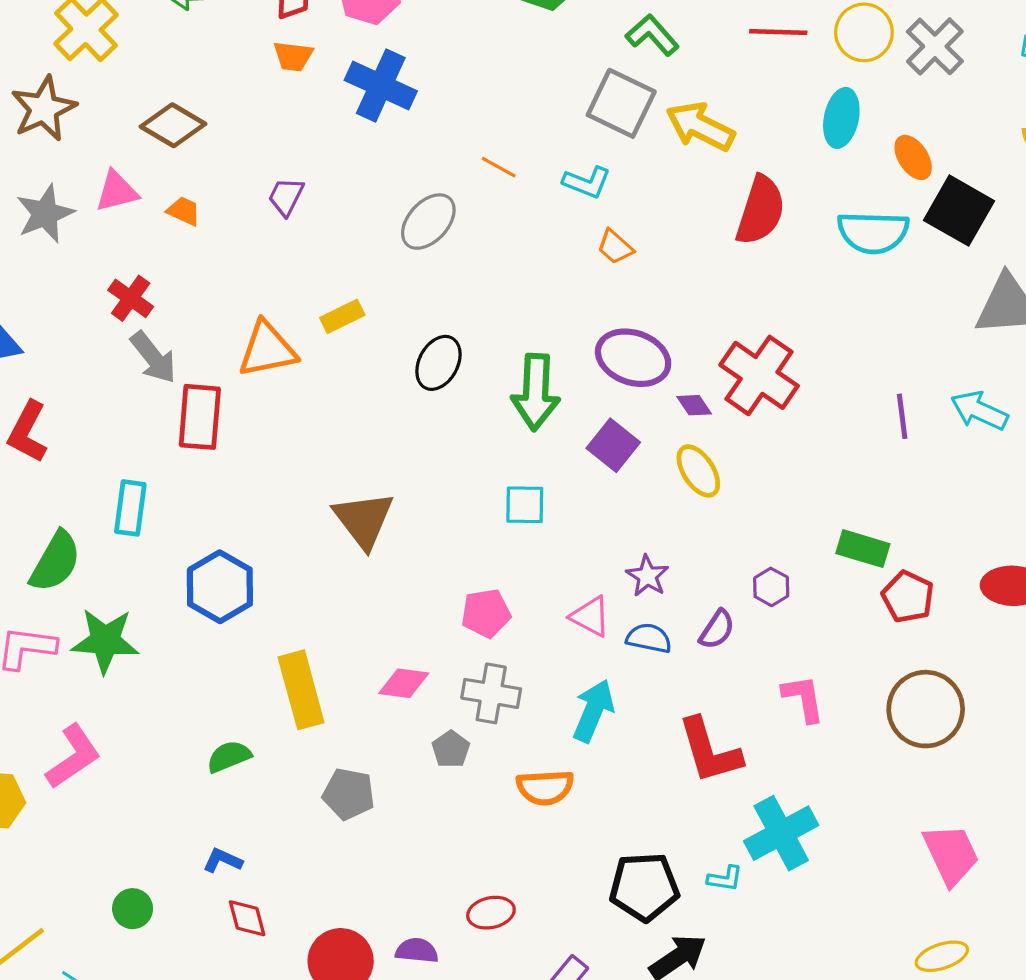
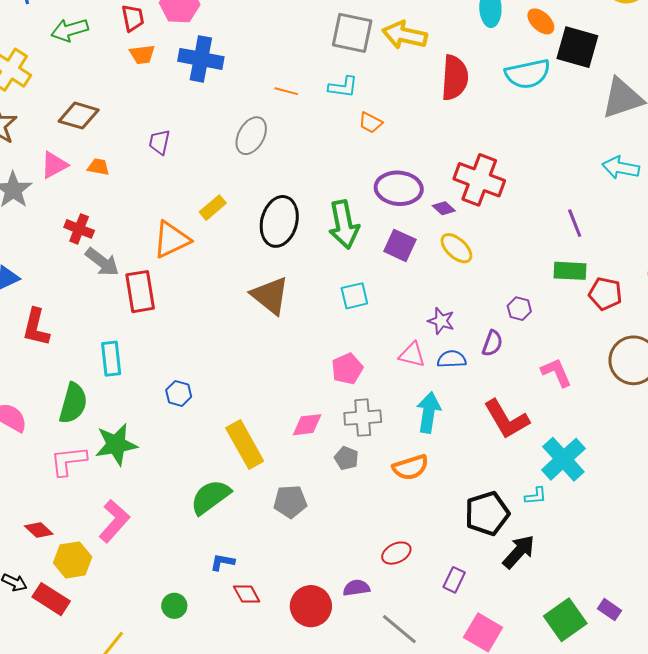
black ellipse: (438, 363) -> (279, 221), size x1.4
purple line: (902, 416) -> (575, 223), moved
brown triangle: (364, 520) -> (270, 296), moved
blue hexagon: (220, 587) -> (179, 393), size x0.6
green semicircle: (229, 757) -> (210, 497), size x1.5

